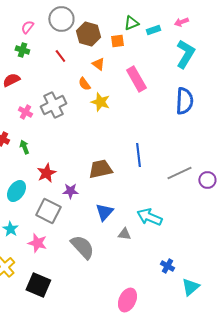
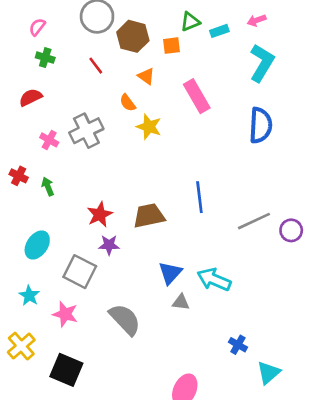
pink semicircle: (27, 27) -> (37, 27), moved
red star: (46, 173) -> (100, 214), moved
blue triangle: (104, 212) -> (170, 273), moved

